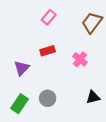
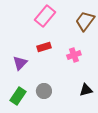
pink rectangle: (49, 17) -> (45, 16), size x1.5
pink cross: (80, 59) -> (74, 55), turned 32

